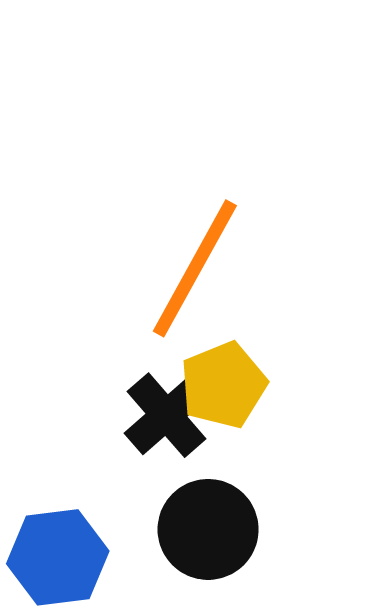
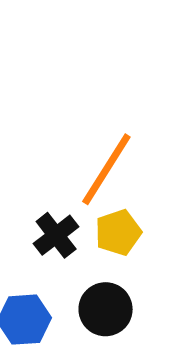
black cross: (167, 415) -> (56, 235), moved

